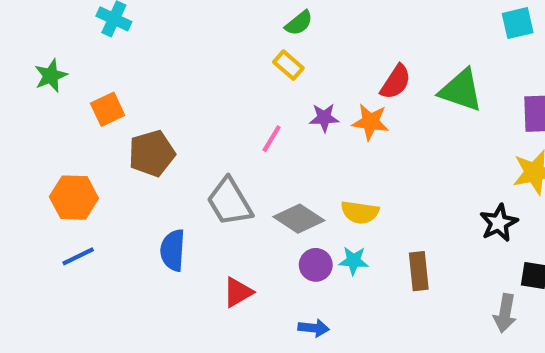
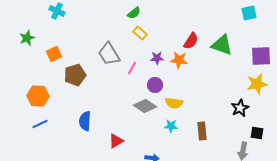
green semicircle: (299, 23) -> (134, 13), moved
gray trapezoid: (230, 202) -> (109, 54), moved
purple circle: (316, 265) -> (155, 85), moved

